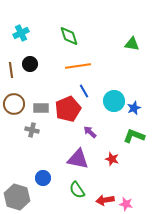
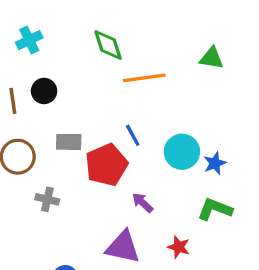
orange line: (78, 66) -> (144, 78), moved
gray rectangle: (41, 108) -> (69, 142), moved

